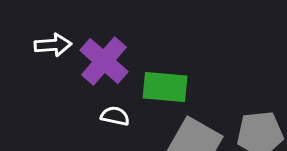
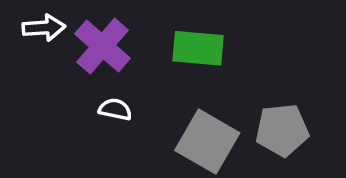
green rectangle: (165, 87) -> (198, 48), moved

